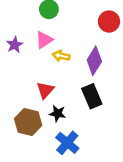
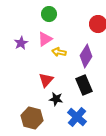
brown hexagon: (28, 122) -> (32, 118), moved
blue cross: (67, 143) -> (77, 117), moved

